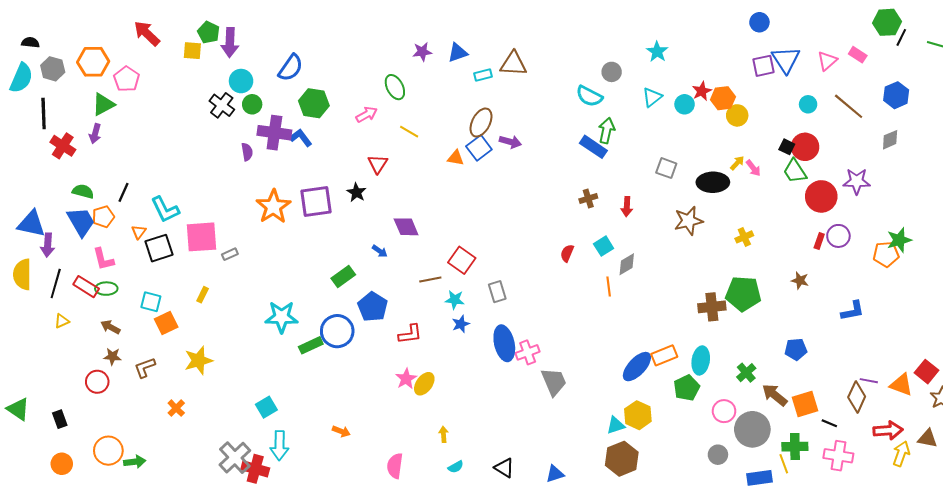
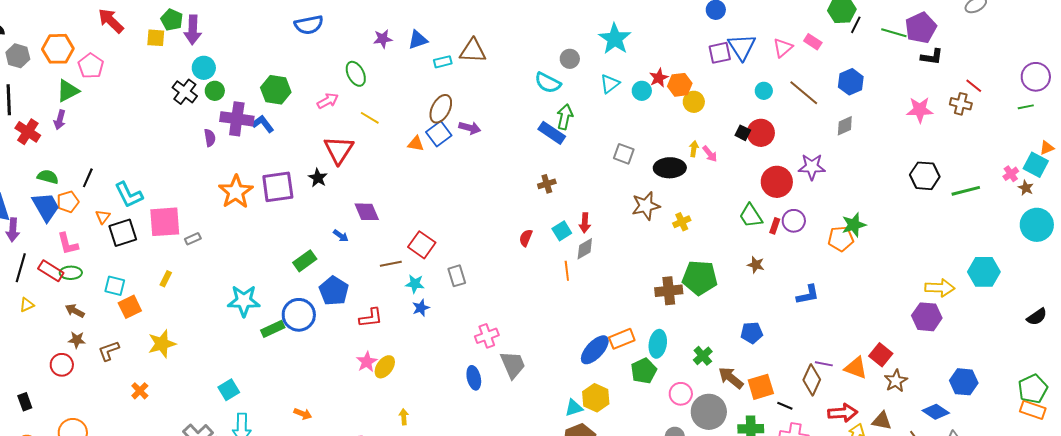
cyan star: (657, 52) -> (615, 39), size x1.5
blue semicircle: (291, 68) -> (309, 25), moved, turned 44
yellow arrow: (737, 163) -> (694, 149), turned -35
red triangle: (378, 164) -> (339, 150), size x1.5
green trapezoid: (795, 171) -> (751, 216), moved
red arrow: (627, 207) -> (585, 223), moved
yellow cross: (744, 237) -> (682, 222), moved
blue ellipse: (504, 343) -> (474, 378), moved, size x0.7

